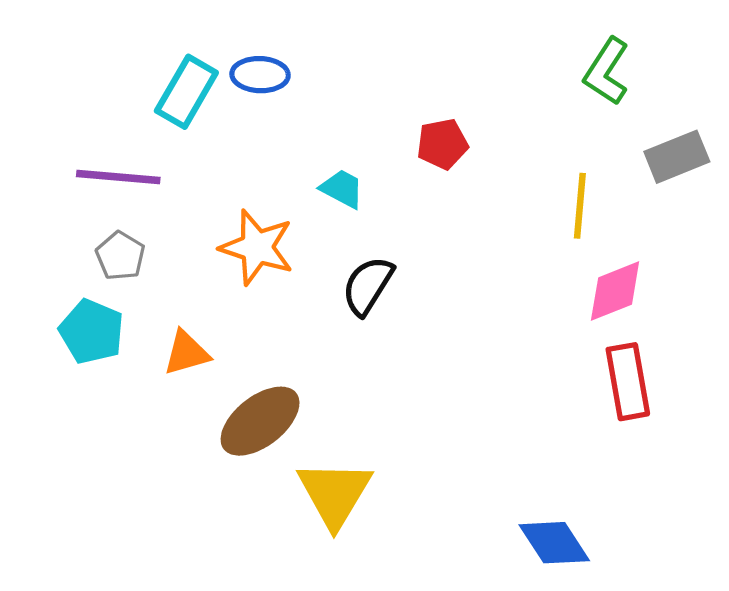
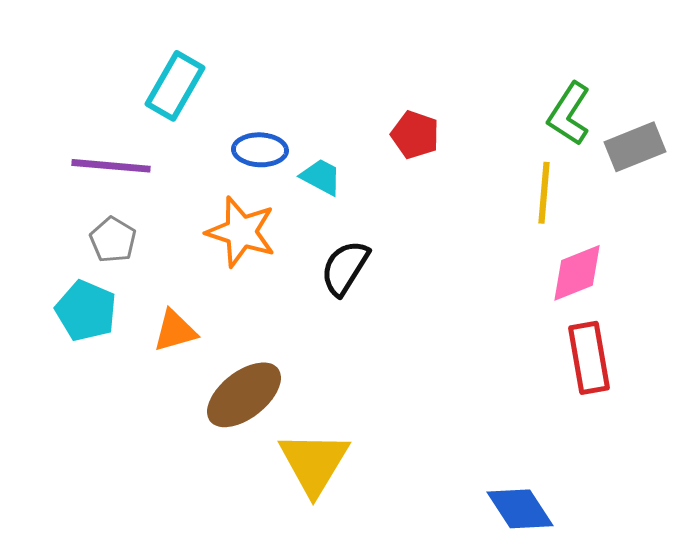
green L-shape: (607, 71) -> (569, 114), moved
blue ellipse: (260, 75) -> (260, 150), moved
red pentagon: (442, 144) -> (415, 135), turned 30

